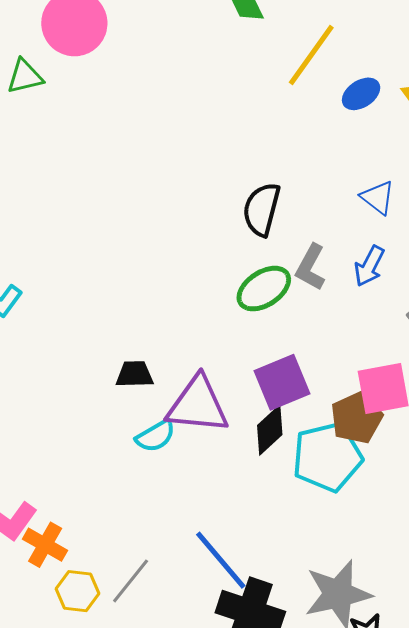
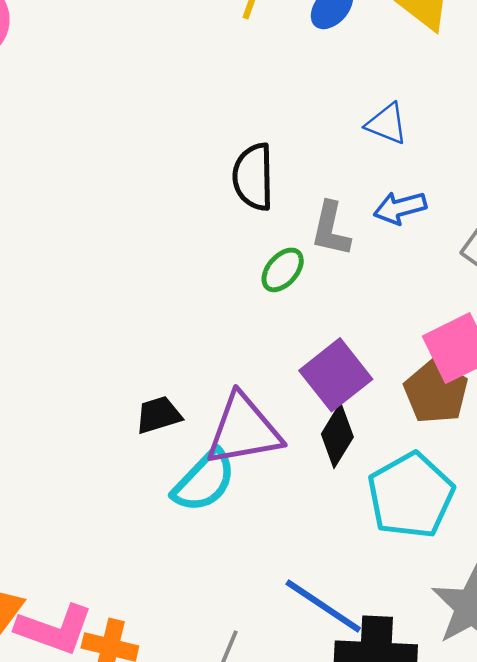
blue arrow: (369, 266) -> (400, 208), turned 63
green ellipse: (264, 289) -> (283, 270), size x0.7
cyan semicircle: (156, 436) -> (204, 481), size x1.4
cyan pentagon: (327, 457) -> (411, 496), moved

